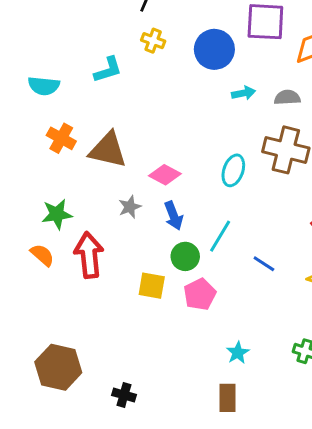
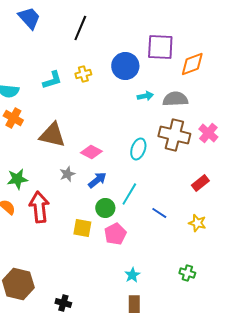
yellow cross: (153, 41) -> (83, 74), moved, turned -35
gray semicircle: (287, 97) -> (175, 99), size x1.4
orange cross: (61, 138) -> (13, 118), moved
blue arrow: (174, 216) -> (97, 180), turned -108
cyan star: (238, 353) -> (132, 275), moved

